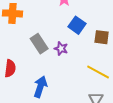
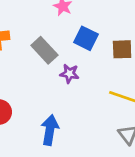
gray rectangle: (39, 44) -> (44, 50), moved

